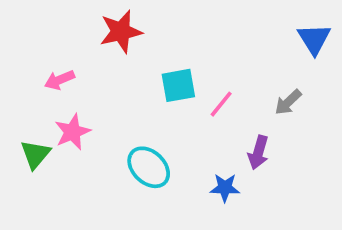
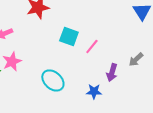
cyan square: (178, 85) -> (69, 36), turned 30
gray arrow: (288, 102) -> (136, 59), moved

